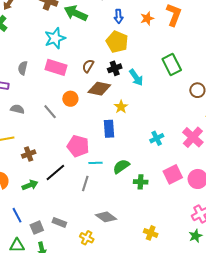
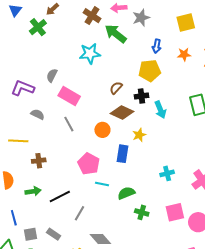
yellow pentagon: (117, 42) -> (150, 71), turned 30
pink rectangle: (56, 67) -> (69, 96), moved
orange circle: (70, 99) -> (102, 130), moved
black line: (55, 172) -> (60, 197), moved
gray line: (85, 183) -> (79, 213), moved

